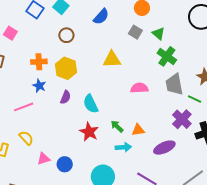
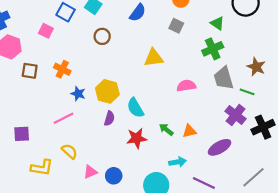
pink square: (10, 33) -> (46, 31), moved
green triangle: (158, 34) -> (217, 23), moved
green cross: (167, 56) -> (213, 49), turned 36
orange cross: (39, 62) -> (62, 69), moved, turned 35
yellow hexagon: (66, 68) -> (107, 91), moved
purple semicircle: (66, 97) -> (109, 118), moved
red star: (89, 132) -> (137, 138), turned -30
cyan arrow: (123, 147) -> (178, 162), moved

